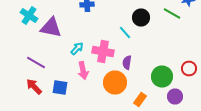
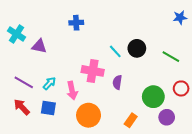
green line: (172, 14) -> (171, 57), moved
black circle: (141, 18) -> (137, 48), moved
purple triangle: (51, 28) -> (39, 46), size x0.7
cyan arrow: (77, 48) -> (49, 83), moved
orange circle: (115, 82) -> (89, 115), moved

